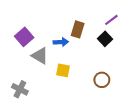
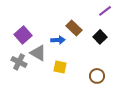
purple line: (111, 20) -> (105, 11), moved
brown rectangle: (78, 29) -> (74, 28), turned -63
gray cross: (20, 89) -> (19, 62), moved

